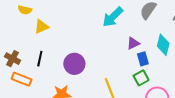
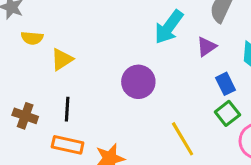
purple triangle: (133, 43) -> (206, 47), moved
purple circle: (74, 64) -> (138, 82), moved
orange rectangle: (22, 79) -> (68, 145), moved

